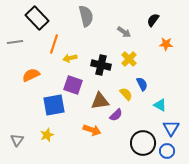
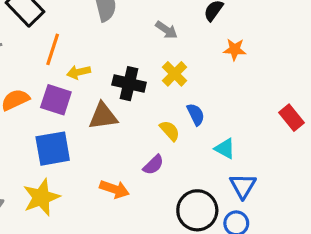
purple square: (73, 85) -> (56, 100), moved
brown triangle: (100, 101) -> (103, 116), moved
yellow star: (47, 135) -> (41, 197), size x1.6

